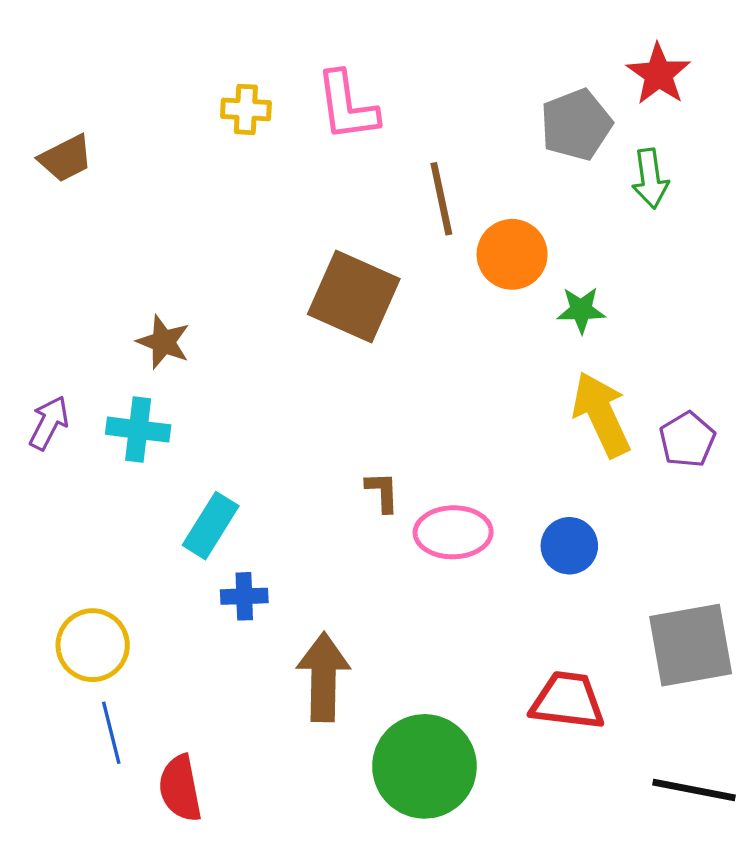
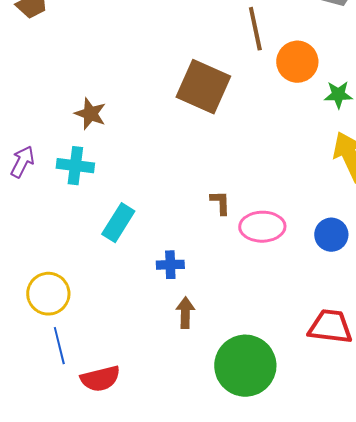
blue cross: (244, 596) -> (170, 265), moved
brown arrow: (323, 677) -> (185, 313), size x0.6
red semicircle: (180, 788) -> (100, 379), turned -93

